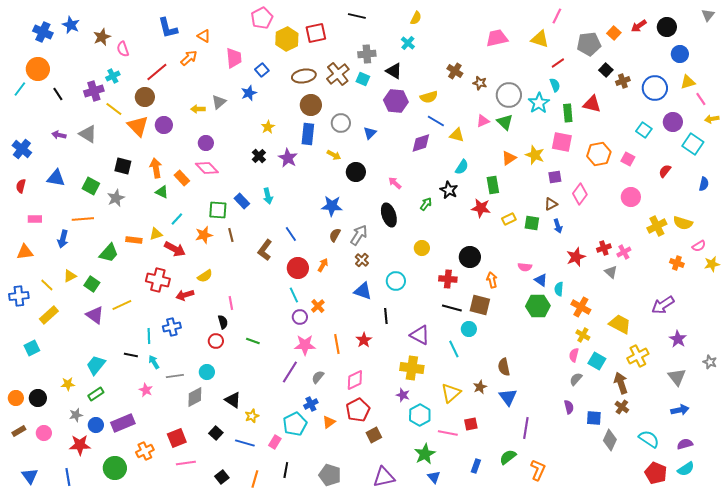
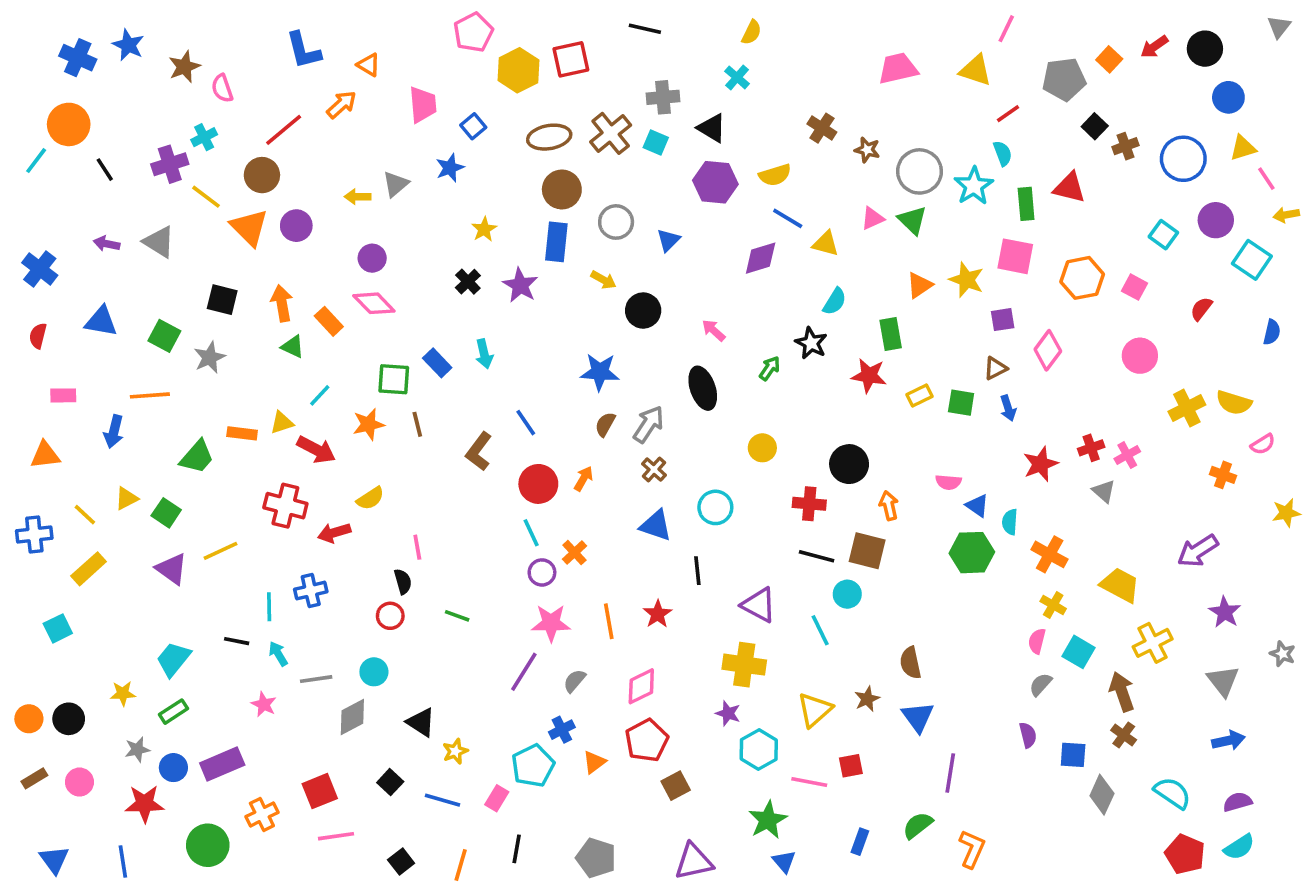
yellow star: (712, 264) -> (1286, 513), moved

